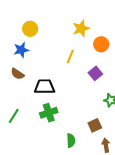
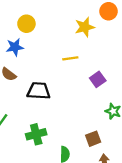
orange circle: (101, 44) -> (109, 11), moved
yellow line: (70, 57) -> (70, 58), turned 56
green cross: (49, 113) -> (36, 134), moved

